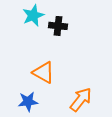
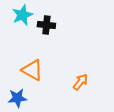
orange arrow: (81, 99) -> (80, 82), moved, size x0.7

